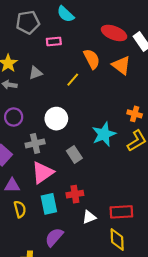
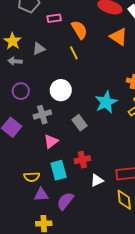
orange semicircle: (92, 59) -> (79, 30), moved
yellow line: (73, 80) -> (74, 53), turned -64
pink triangle: (43, 173) -> (51, 141), size x0.7
purple triangle: (12, 185) -> (41, 195), moved
yellow semicircle: (20, 209) -> (32, 177), turned 105

